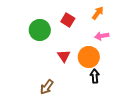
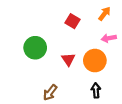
green circle: (40, 30) -> (35, 48), moved
black arrow: (95, 76) -> (96, 90), moved

